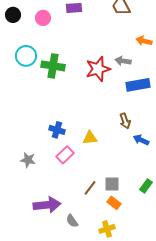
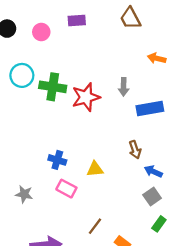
gray arrow: (123, 61) -> (124, 87), moved, turned -98
red star: (98, 69) -> (86, 97), moved
pink rectangle: (65, 155) -> (66, 189), turned 72
gray square: (112, 184) -> (152, 197), moved, turned -35

